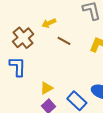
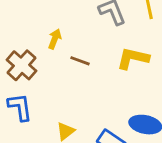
yellow arrow: (49, 23) -> (55, 39), turned 144

